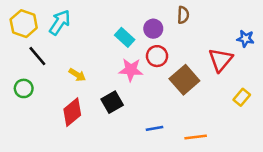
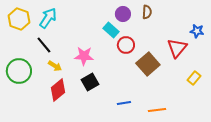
purple circle: (153, 29) -> (123, 14), moved
cyan rectangle: (125, 37) -> (111, 30), moved
black line: (37, 56) -> (44, 45), moved
pink star: (131, 70) -> (84, 56), moved
yellow arrow: (77, 75) -> (55, 66), moved
green circle: (24, 88) -> (19, 71), size x1.6

